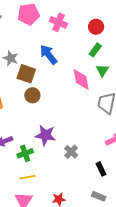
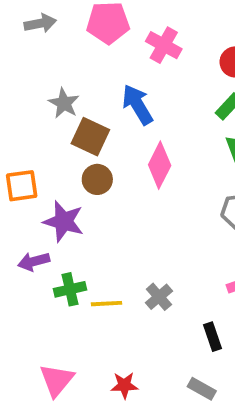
pink diamond: (81, 79) -> (160, 165), moved, turned 30
purple star: (45, 135) -> (64, 221), moved
yellow line: (27, 177) -> (107, 304), moved

